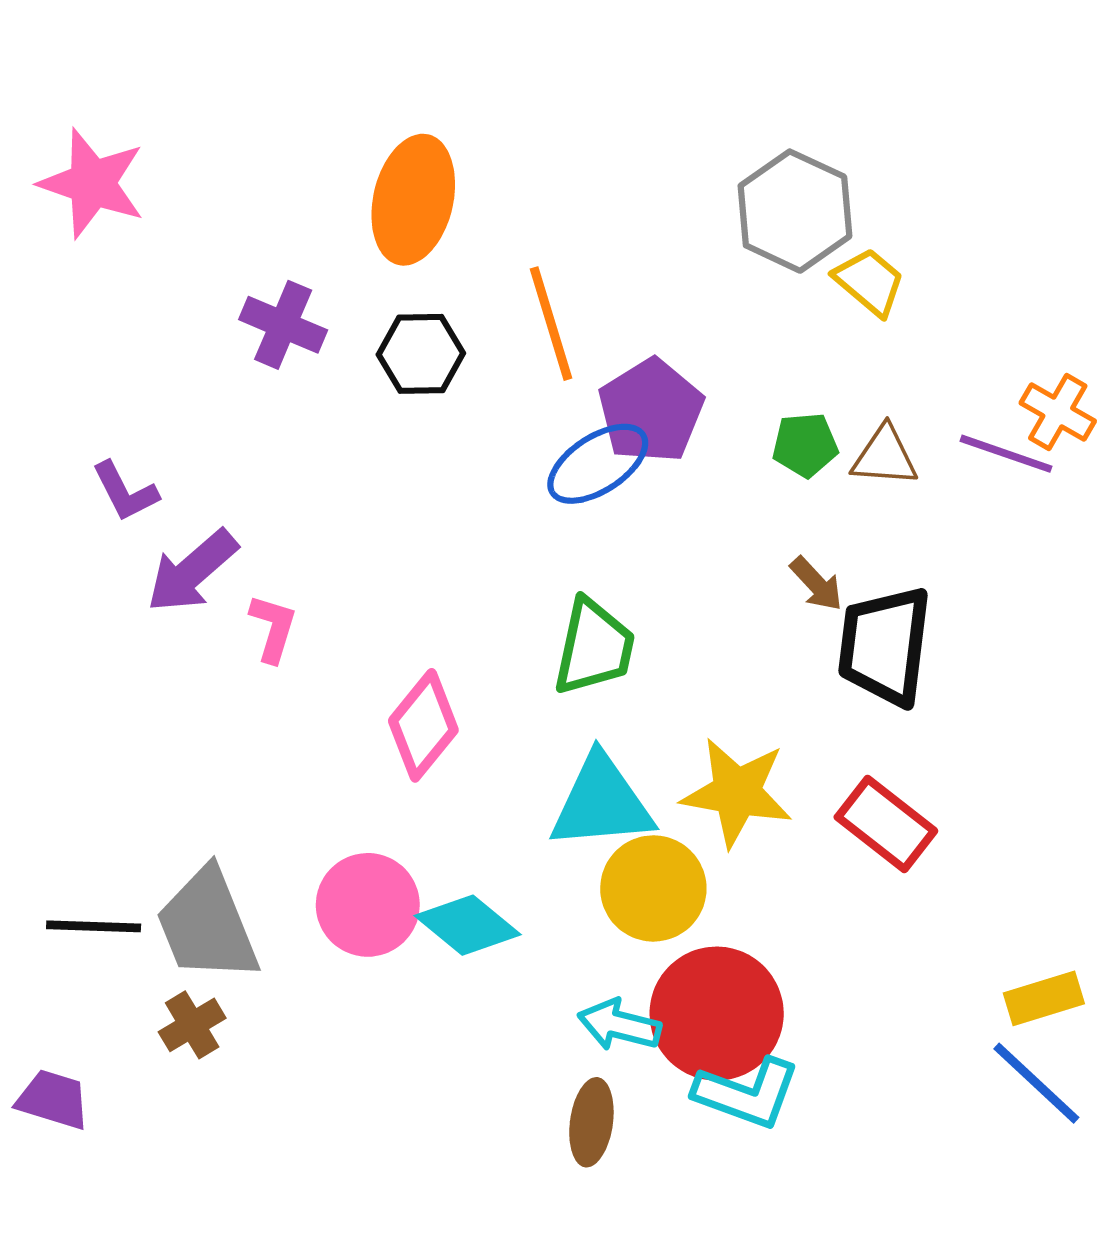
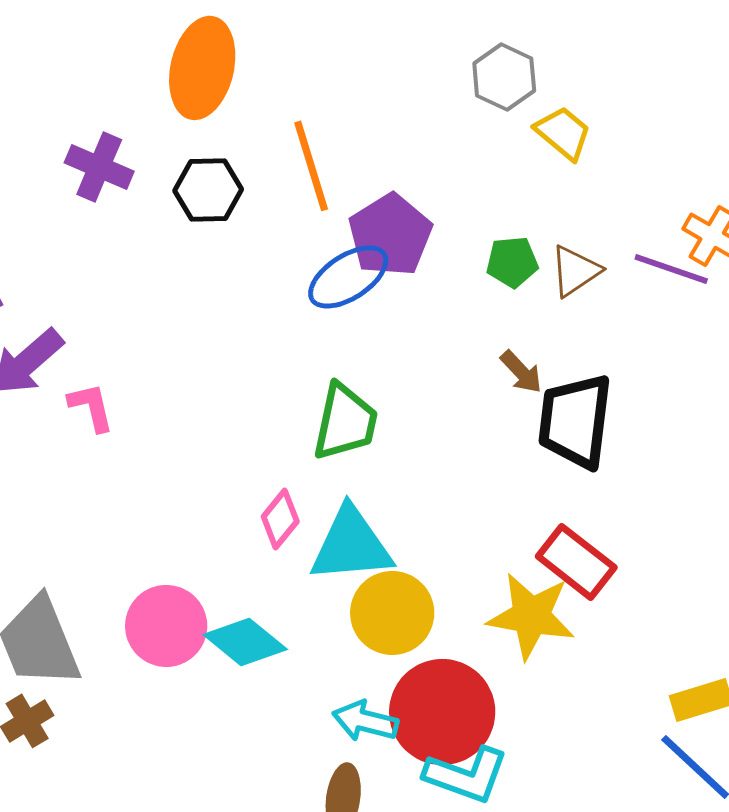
gray hexagon: (795, 211) -> (504, 77), size x0.7
brown triangle: (885, 456) -> (575, 271), turned -38
pink L-shape: (273, 628) -> (91, 407), turned -30
pink diamond: (423, 725) -> (280, 519), moved, size x0.7
yellow star: (737, 792) -> (531, 616), moved

